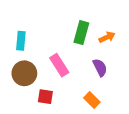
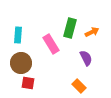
pink rectangle: (59, 65) -> (51, 44), moved
red square: (45, 97) -> (28, 83), moved

